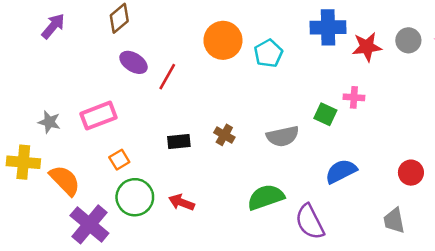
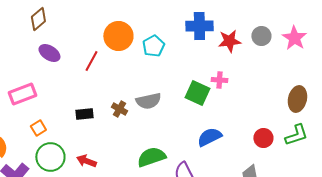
red line: (167, 77) -> (91, 61), moved
green square: (325, 114) -> (197, 93), size x1.4
gray semicircle: (283, 136) -> (148, 101), moved

